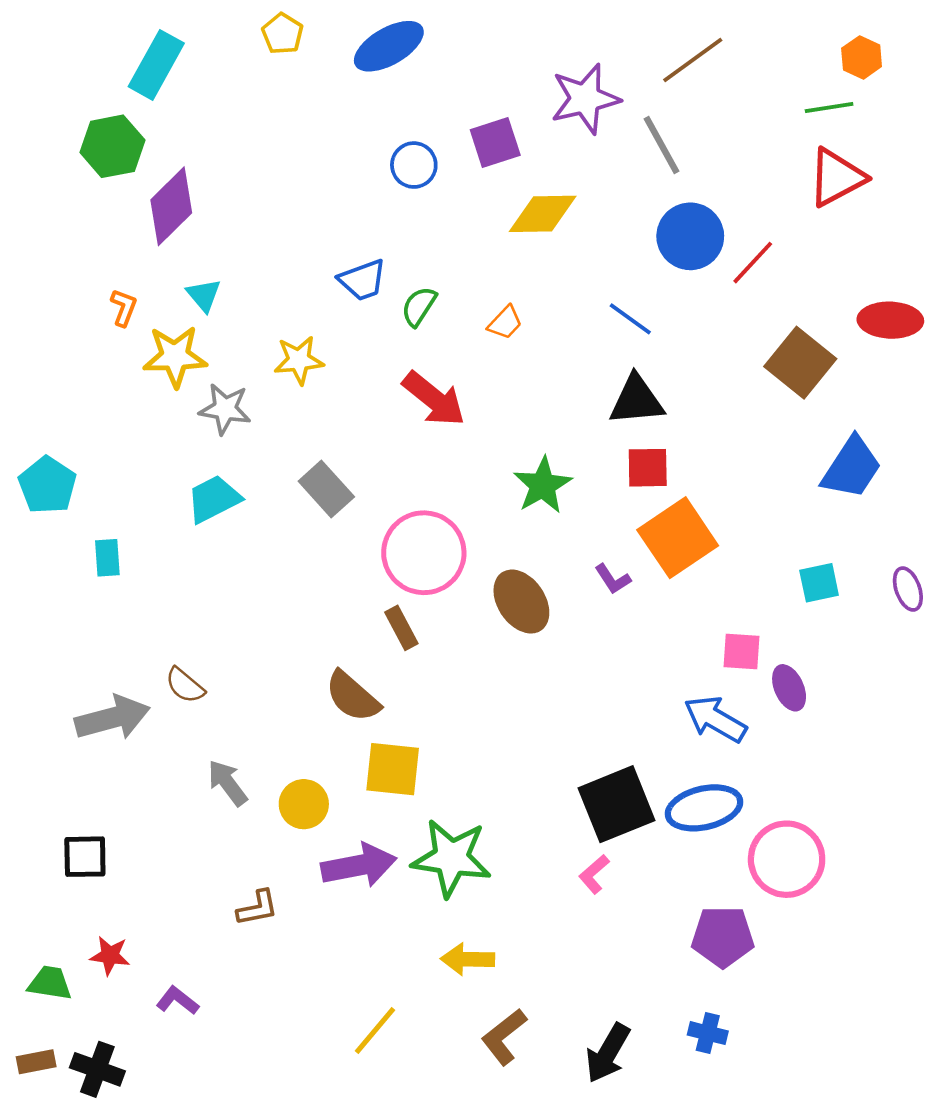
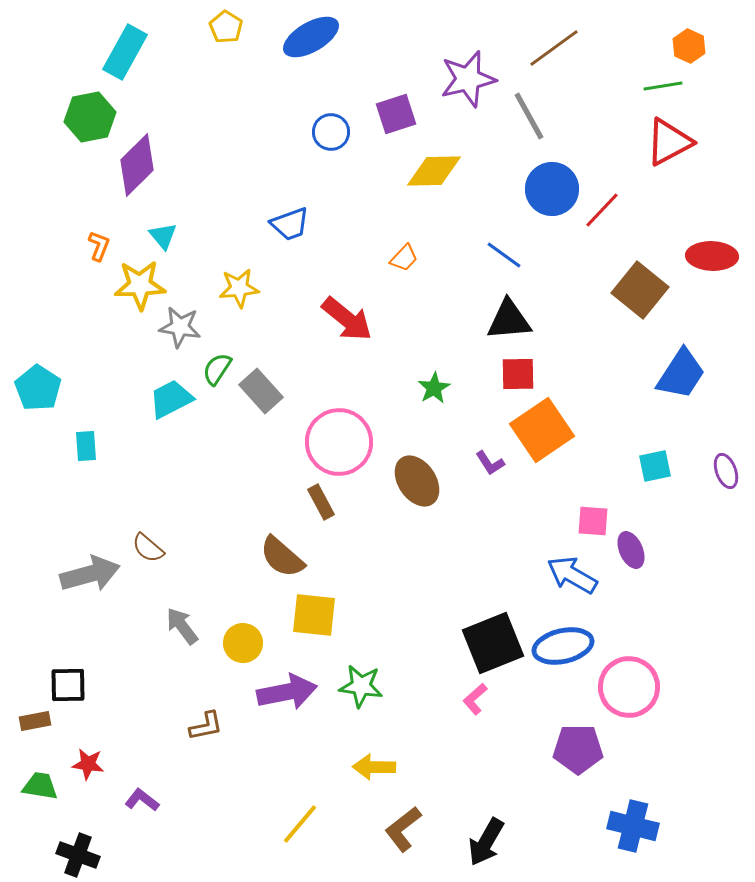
green semicircle: (419, 306) -> (217, 369), moved
green star: (543, 485) -> (434, 388), size x0.7
green star: (451, 858) -> (361, 686), size x0.7
blue cross: (708, 1033) -> (633, 826), moved, size x1.6
brown rectangle: (36, 1062) -> (35, 721), moved

